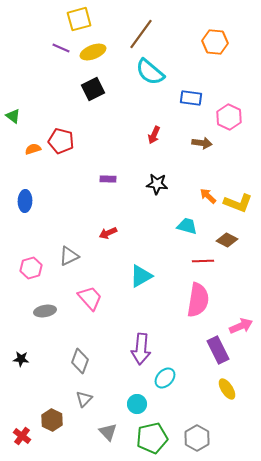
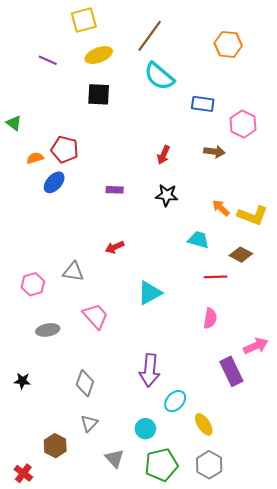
purple line: (61, 48) -> (48, 60), moved
black square: (93, 89) -> (99, 94), turned 30
red arrow: (154, 135) -> (163, 155), moved
blue ellipse: (25, 201) -> (54, 182), moved, turned 40
gray triangle: (69, 256) -> (73, 272), turned 35
pink semicircle: (198, 300) -> (210, 318), size x0.6
yellow ellipse: (227, 389) -> (204, 424), moved
red cross: (22, 436) -> (23, 473), moved

